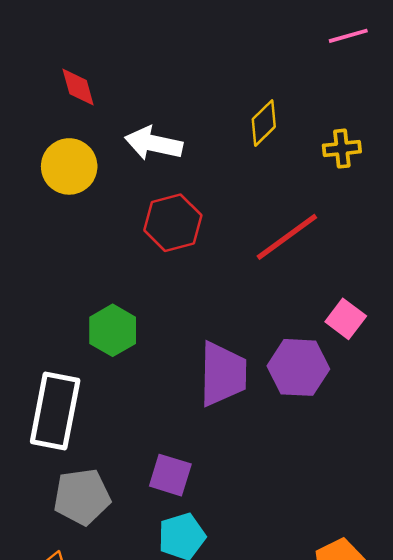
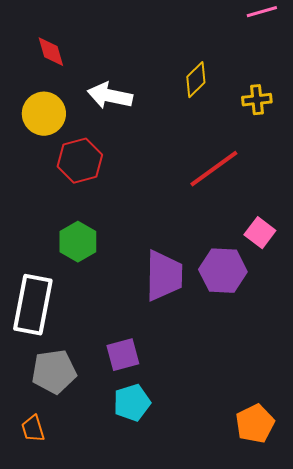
red hexagon: (173, 223) -> (80, 161), moved
purple square: (170, 475) -> (123, 355), turned -32

